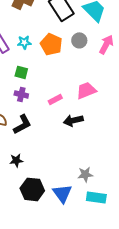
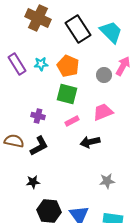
gray circle: (79, 40) -> (104, 75), moved
green square: (21, 72) -> (67, 94), moved, size x1.5
gray star: (85, 174) -> (107, 181), moved

